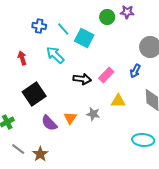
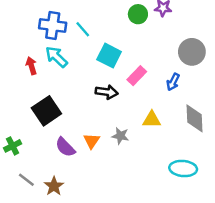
blue cross: (39, 26) -> (53, 26), size x1.5
cyan square: (84, 38) -> (109, 56), moved
cyan arrow: (55, 55) -> (56, 57), moved
pink rectangle: (106, 75) -> (137, 76), moved

